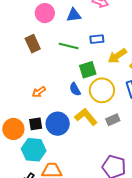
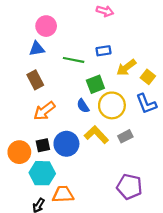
blue triangle: (74, 15) -> (37, 49), moved
brown rectangle: (33, 44) -> (35, 80), moved
orange arrow: (39, 92) -> (44, 111), size x1.5

